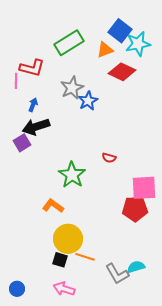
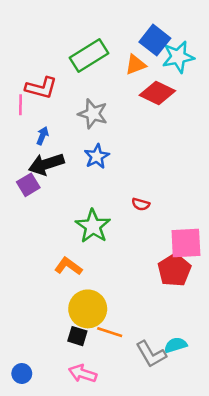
gray star: (72, 88) -> (93, 114), turned -30
blue star: (88, 101) -> (97, 156), moved
red pentagon: (135, 209) -> (174, 270), turned -30

